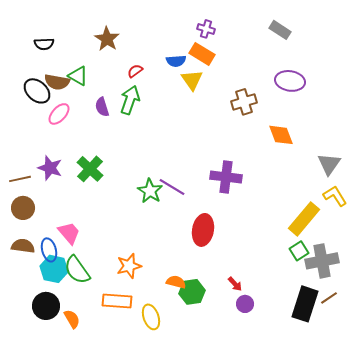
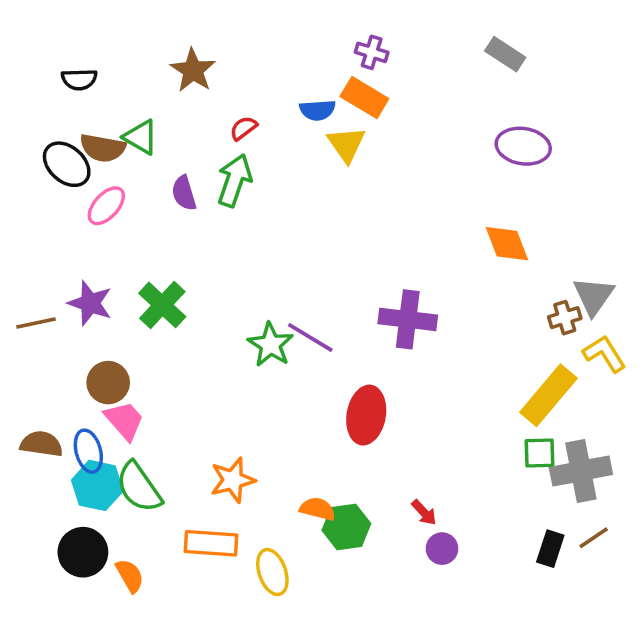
brown cross: (244, 102) -> (565, 318), moved, size x0.7
brown circle: (23, 208) -> (108, 383), moved
green square: (299, 251) -> (539, 453), turned 30
black rectangle: (305, 304) -> (550, 549), size x0.6

